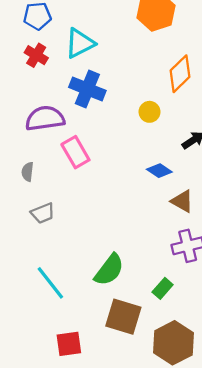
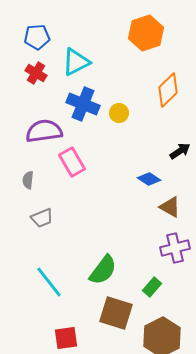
yellow circle: (150, 112) -> (119, 113), moved

